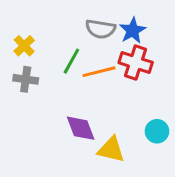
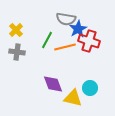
blue star: (133, 30) -> (78, 29), moved
cyan circle: (157, 131) -> (90, 88), moved

